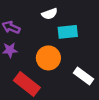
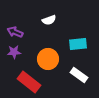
cyan rectangle: (68, 32) -> (78, 44), moved

